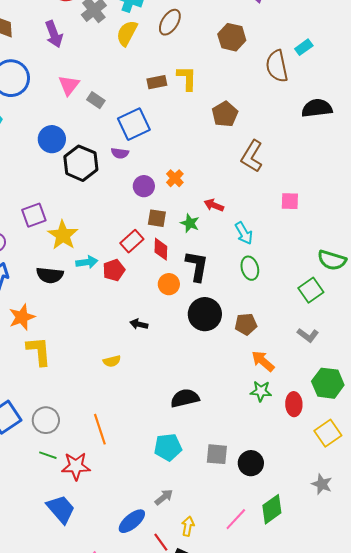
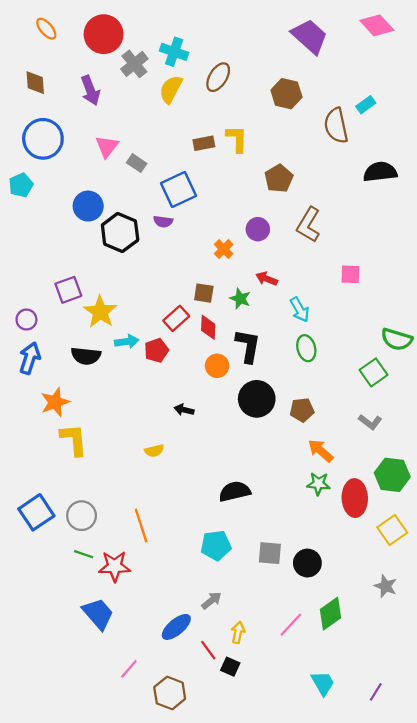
purple circle: (144, 186) -> (258, 229), moved
red ellipse: (294, 404) -> (355, 498), size x1.4

